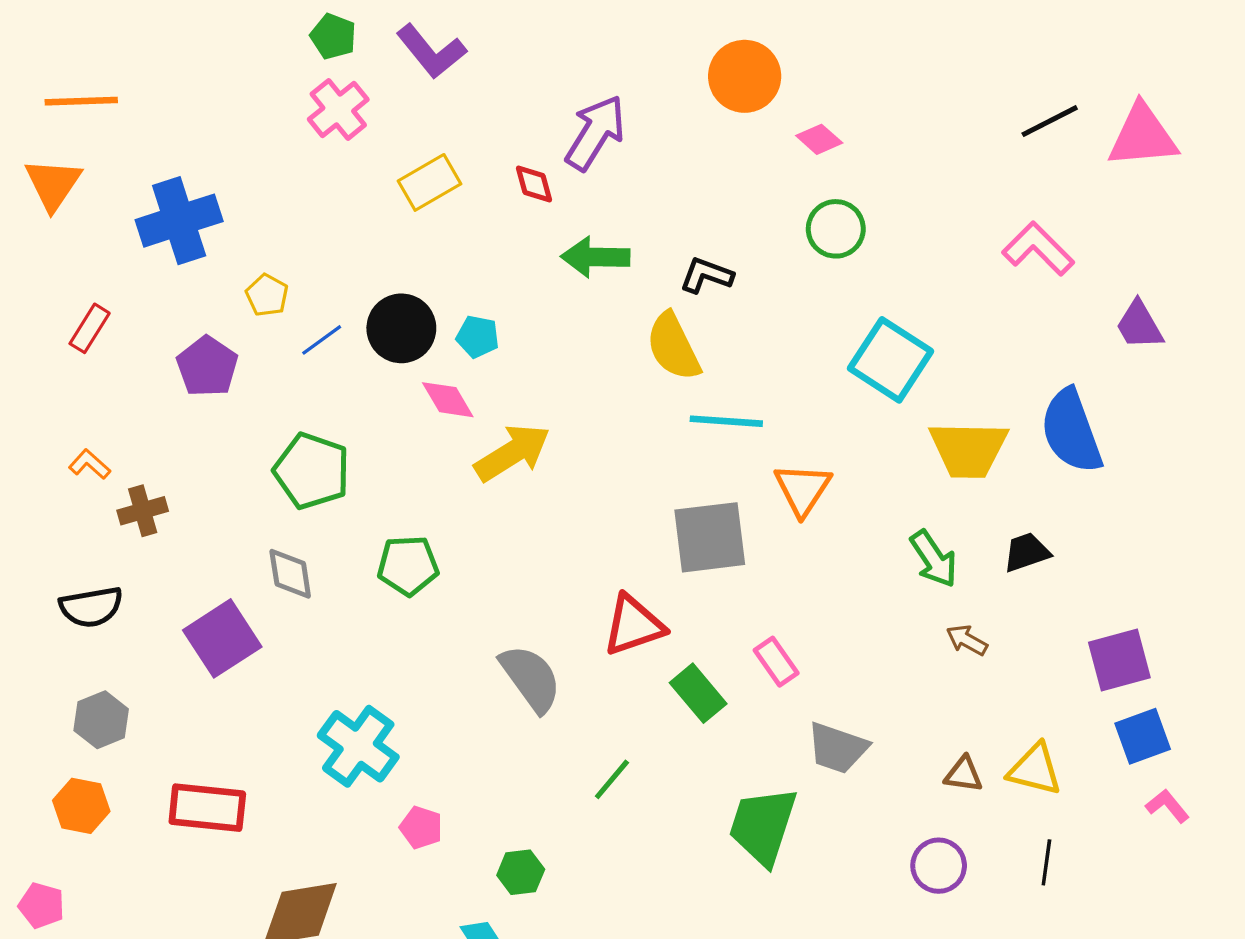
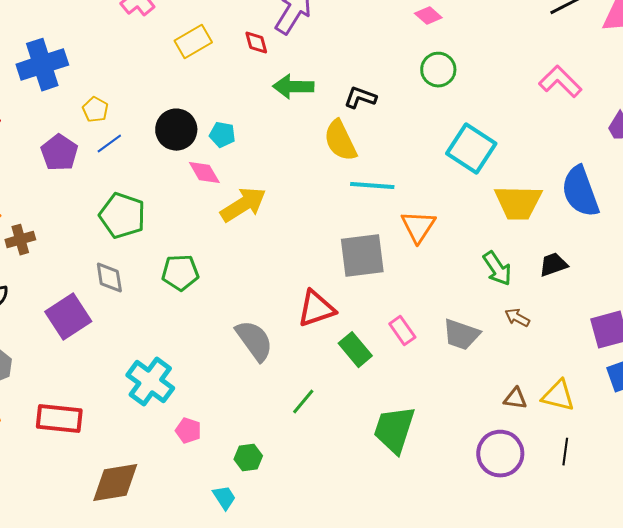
blue line: (322, 340) -> (109, 144), moved
gray trapezoid: (837, 748) -> (461, 335), moved
purple circle: (939, 866) -> (500, 454), size x1.4

